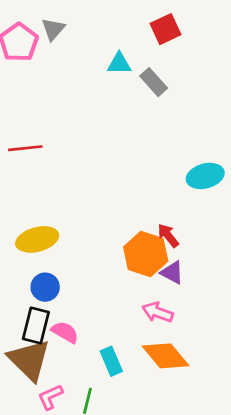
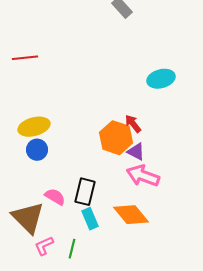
blue circle: (45, 287) -> (37, 150), moved
pink arrow: (158, 312) -> (143, 176), moved, size x1.4
black rectangle: (36, 325) -> (85, 192), moved

